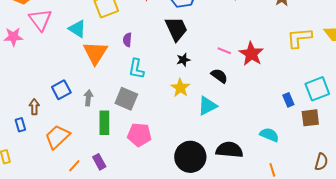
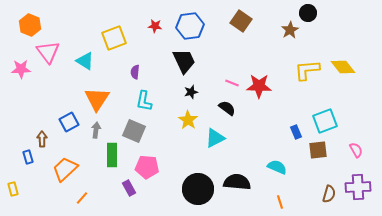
orange triangle: (95, 53) -> (97, 99), moved
red star: (251, 54) -> (259, 86), turned -30
purple rectangle: (99, 162) -> (129, 188), moved

